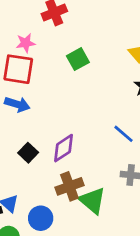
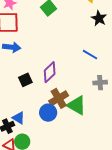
black square: (28, 153) -> (25, 80), turned 32
blue circle: (41, 218) -> (48, 113), moved

